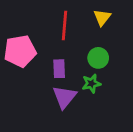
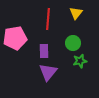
green star: (91, 84) -> (80, 61), moved

